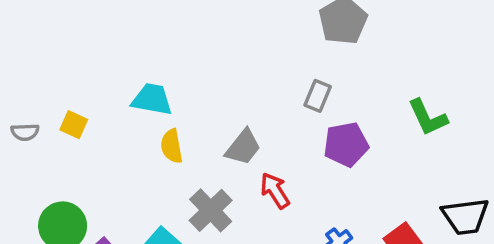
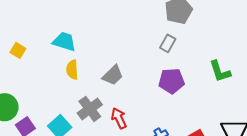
gray rectangle: (318, 96) -> (168, 43), moved
red arrow: (275, 191) -> (119, 118), moved

